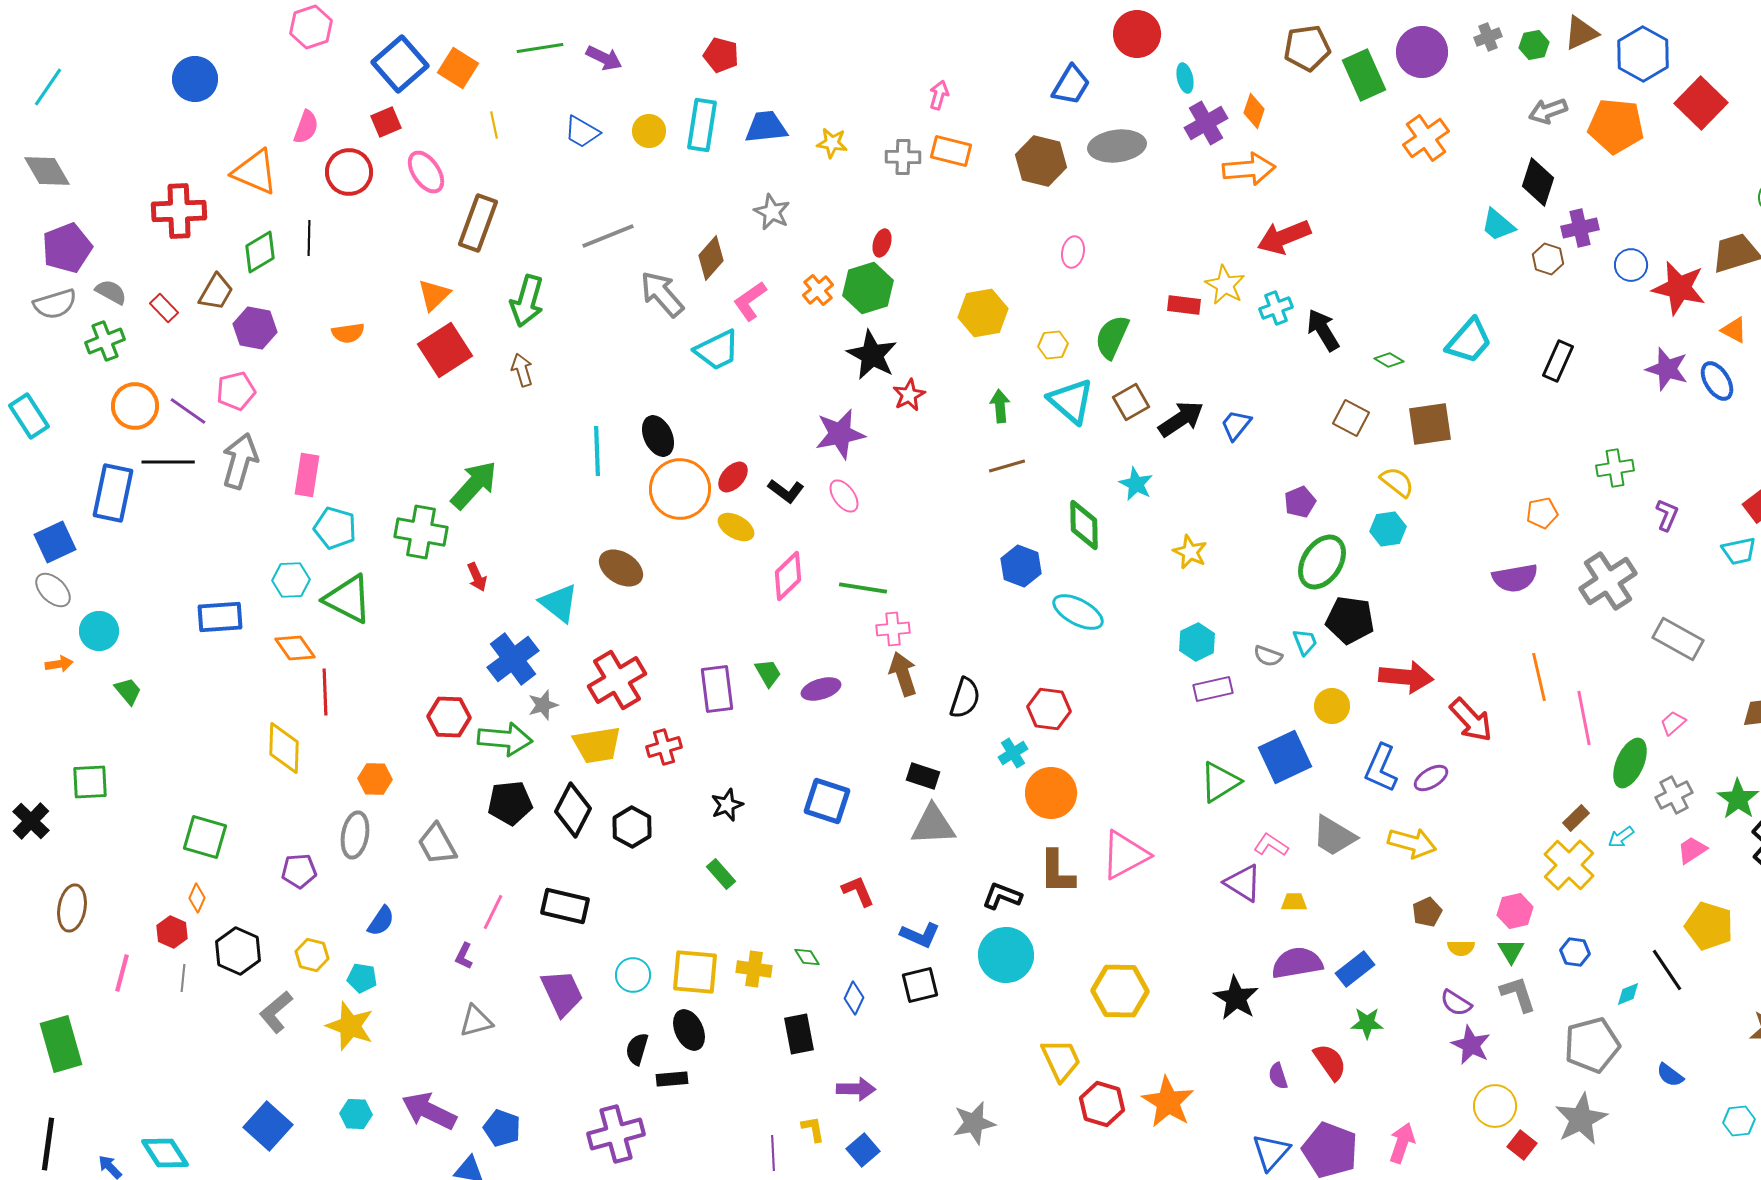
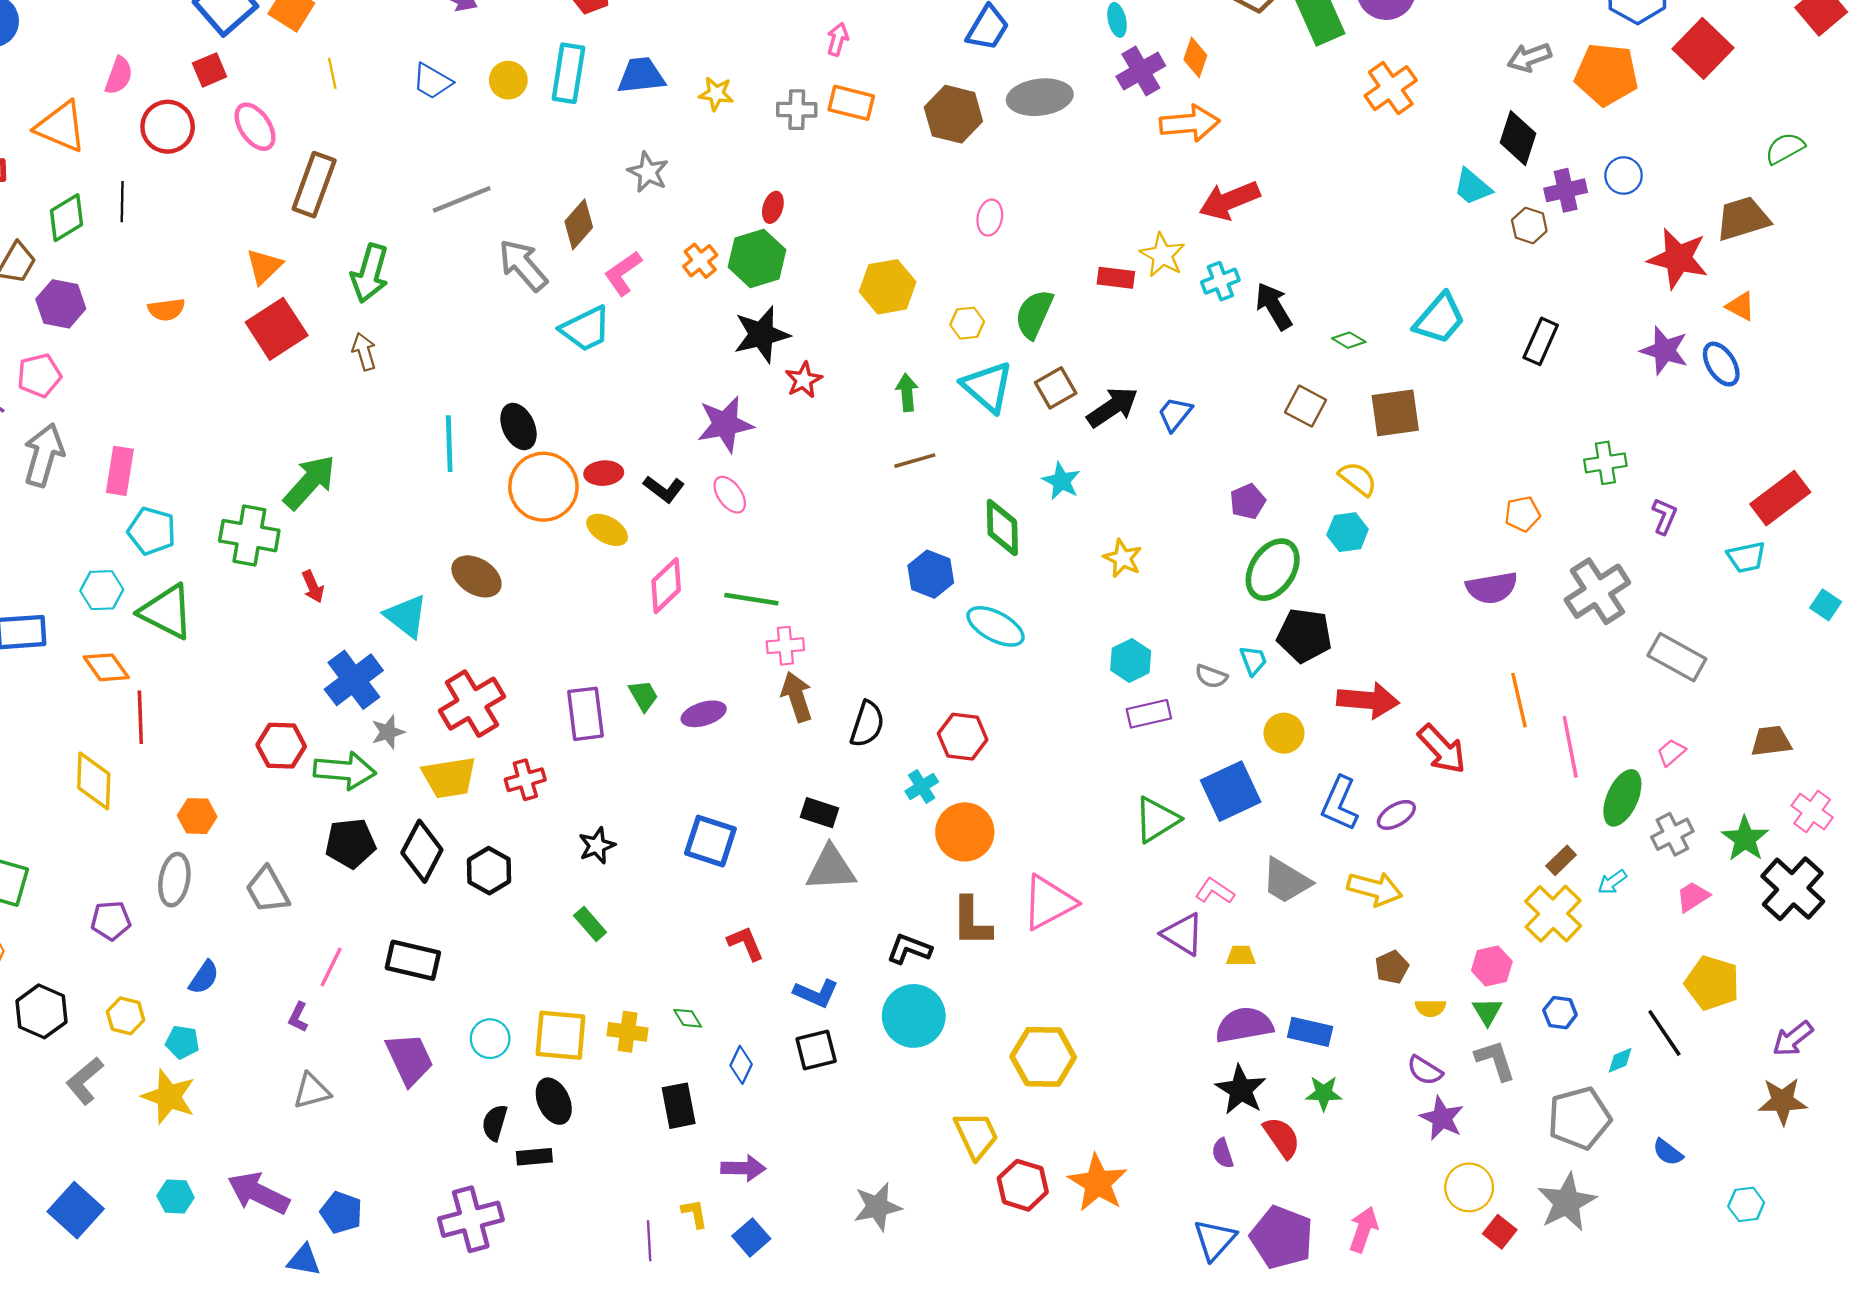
blue circle: (1631, 265) -> (1624, 176), moved
black star: (872, 355) -> (762, 335), turned 30
red ellipse: (733, 477) -> (604, 473), turned 44
blue rectangle: (1355, 969) -> (1310, 1032), turned 51
black star: (1236, 998) -> (1241, 1090), moved

